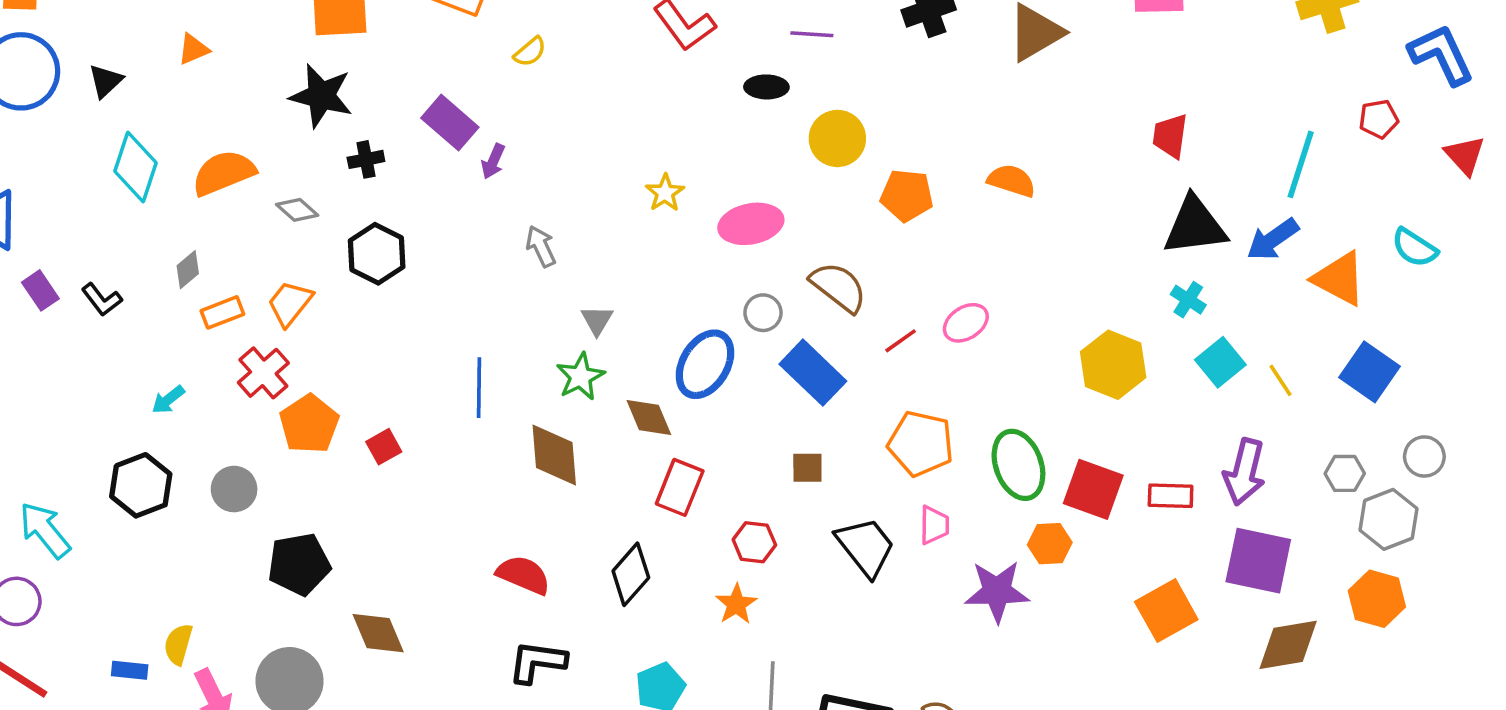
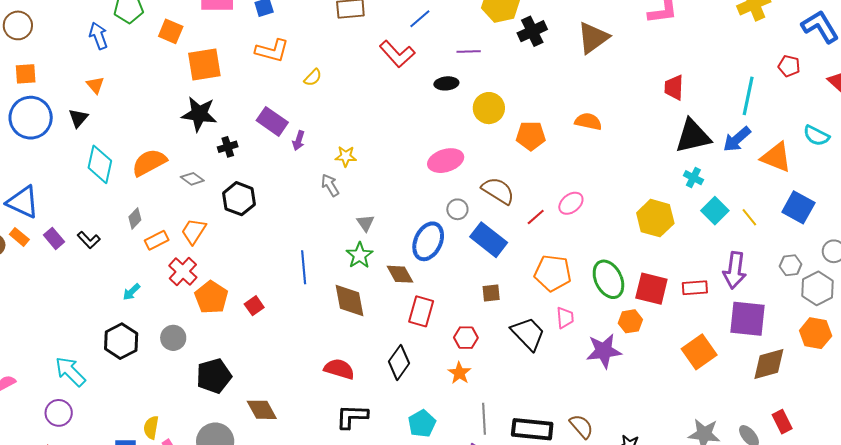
orange triangle: (193, 49) -> (95, 85), moved, turned -42
red pentagon: (1379, 119) -> (789, 66), turned 30
yellow star: (665, 193) -> (346, 156), moved, turned -30

